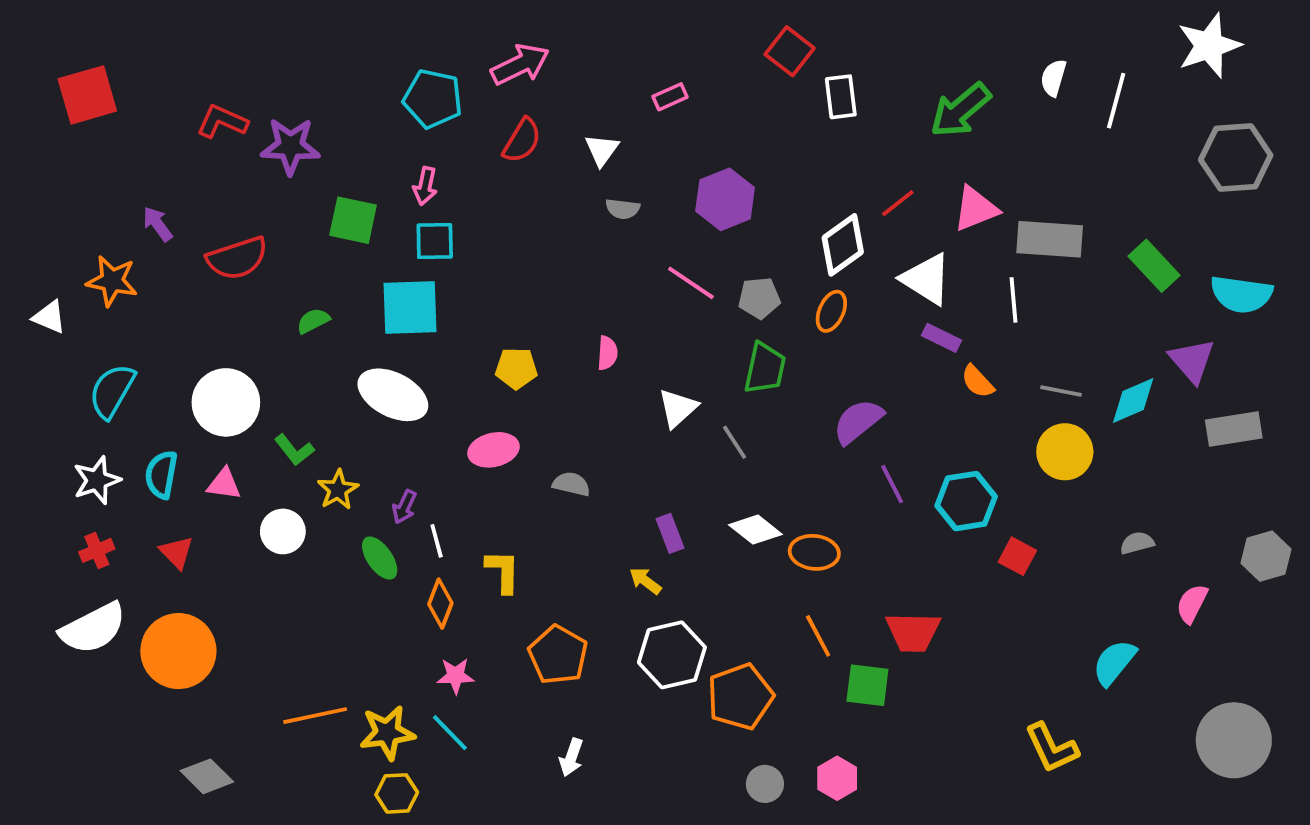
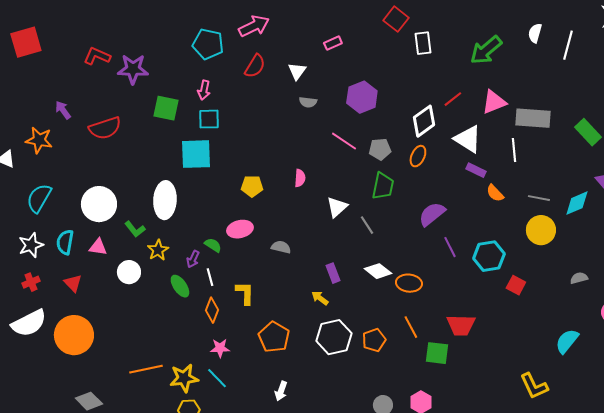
green semicircle: (313, 321) -> (213, 245), moved, turned 60
white ellipse: (393, 395) -> (165, 200), moved, turned 66
orange pentagon: (740, 697) -> (374, 340), moved, size x0.7

